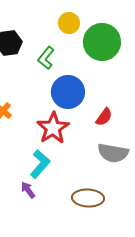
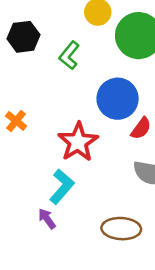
blue circle: (68, 92) -> (118, 99), moved

